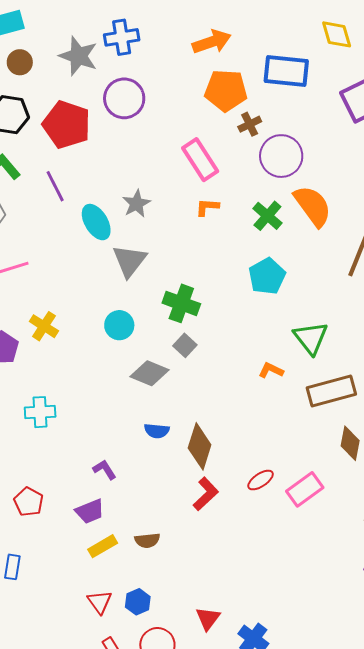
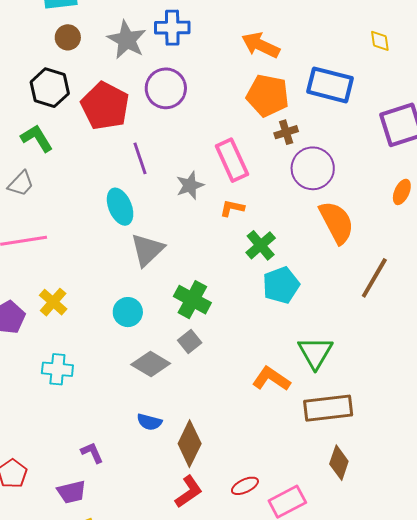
yellow diamond: (337, 34) -> (380, 41), moved, size x0.7
orange arrow: (212, 42) -> (261, 45), turned -144
purple line: (55, 186) -> (140, 158), moved
gray star: (136, 204) -> (190, 185), moved
green cross: (267, 216) -> (261, 245), moved
orange L-shape: (271, 370) -> (271, 379), size x1.5
cyan cross: (40, 412) -> (57, 369), moved

